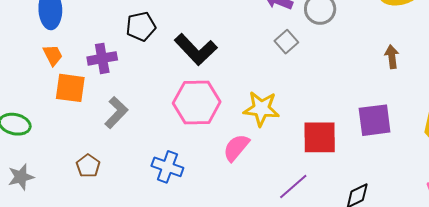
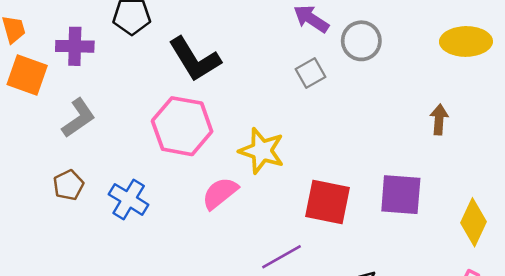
brown pentagon: (88, 166) -> (68, 185), moved

